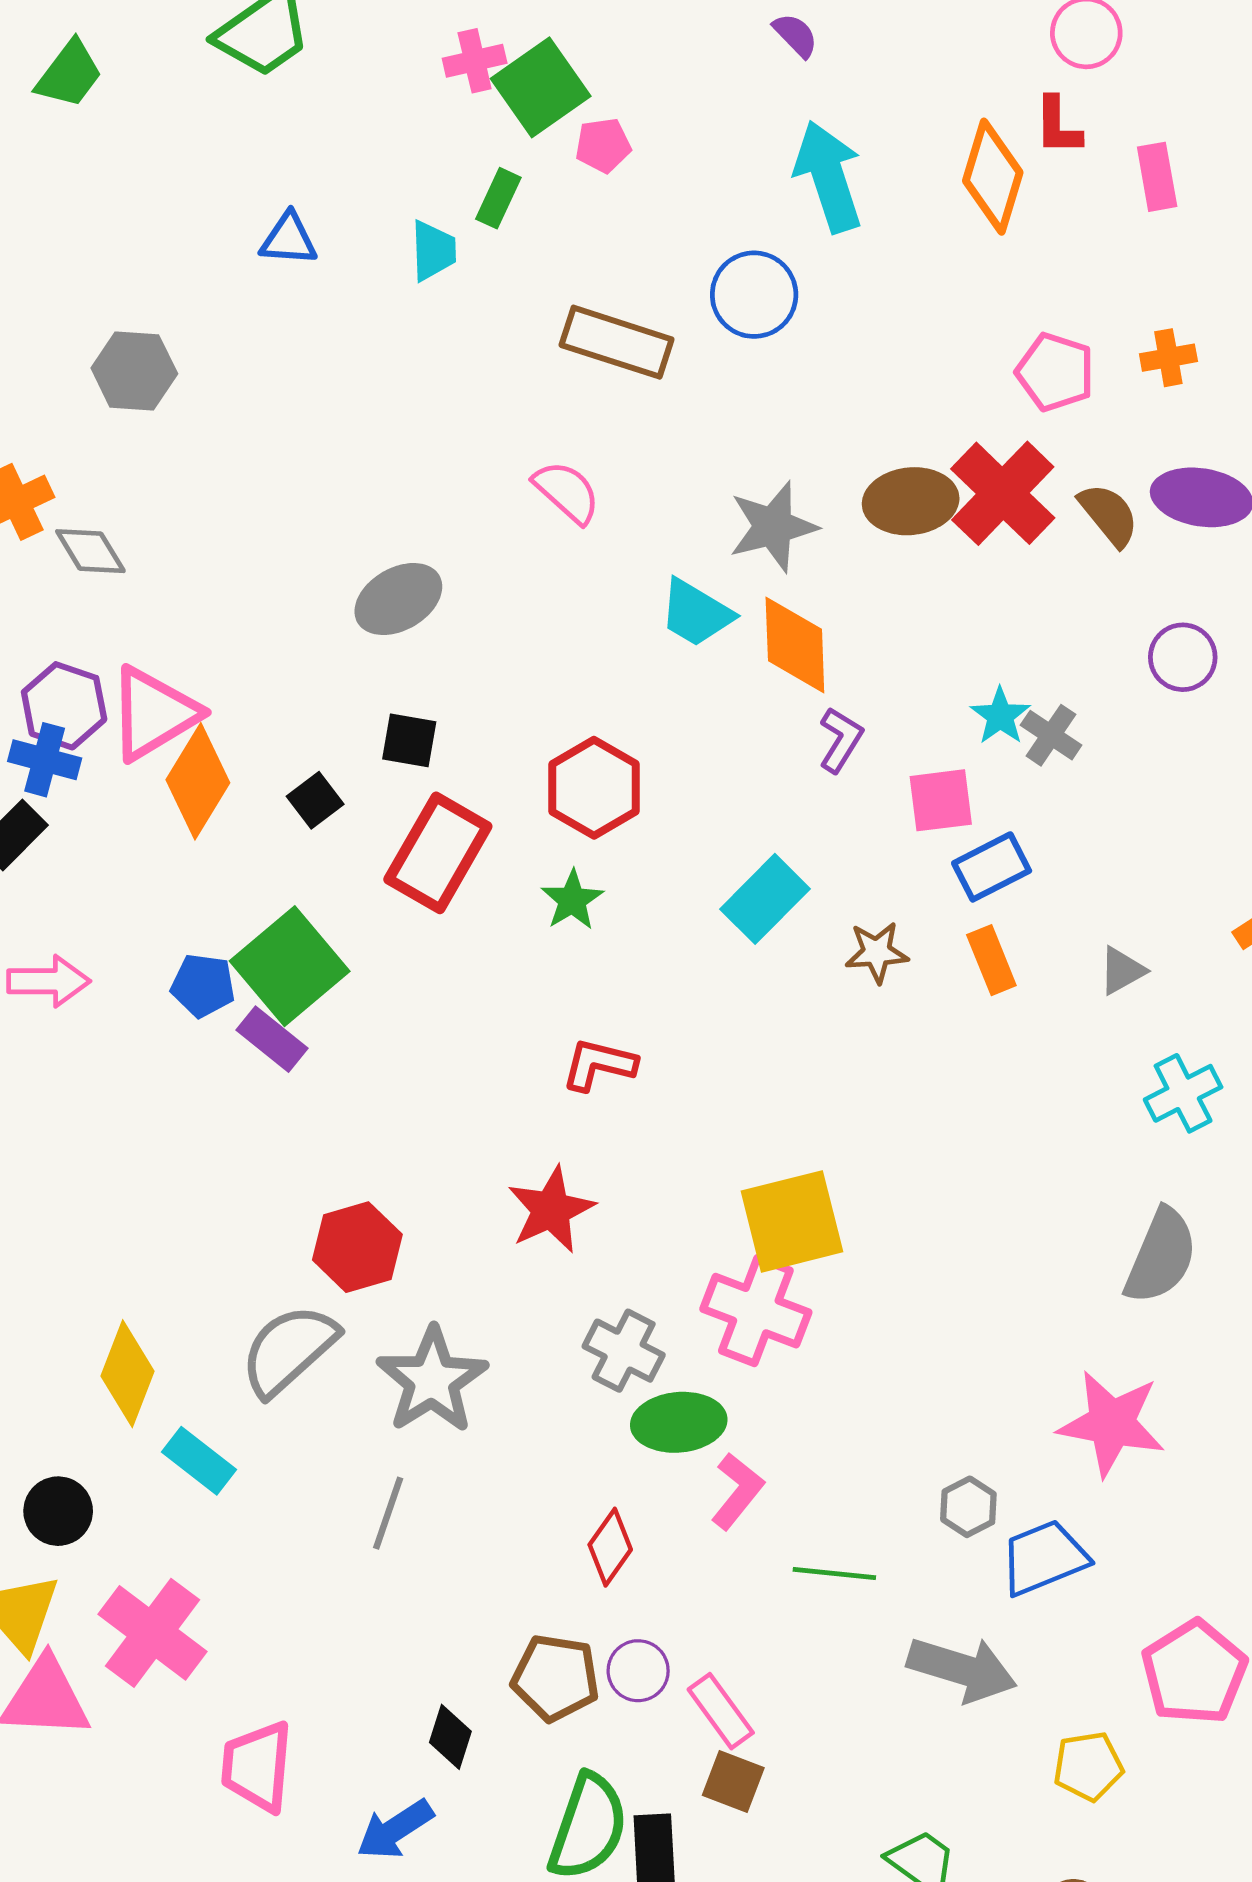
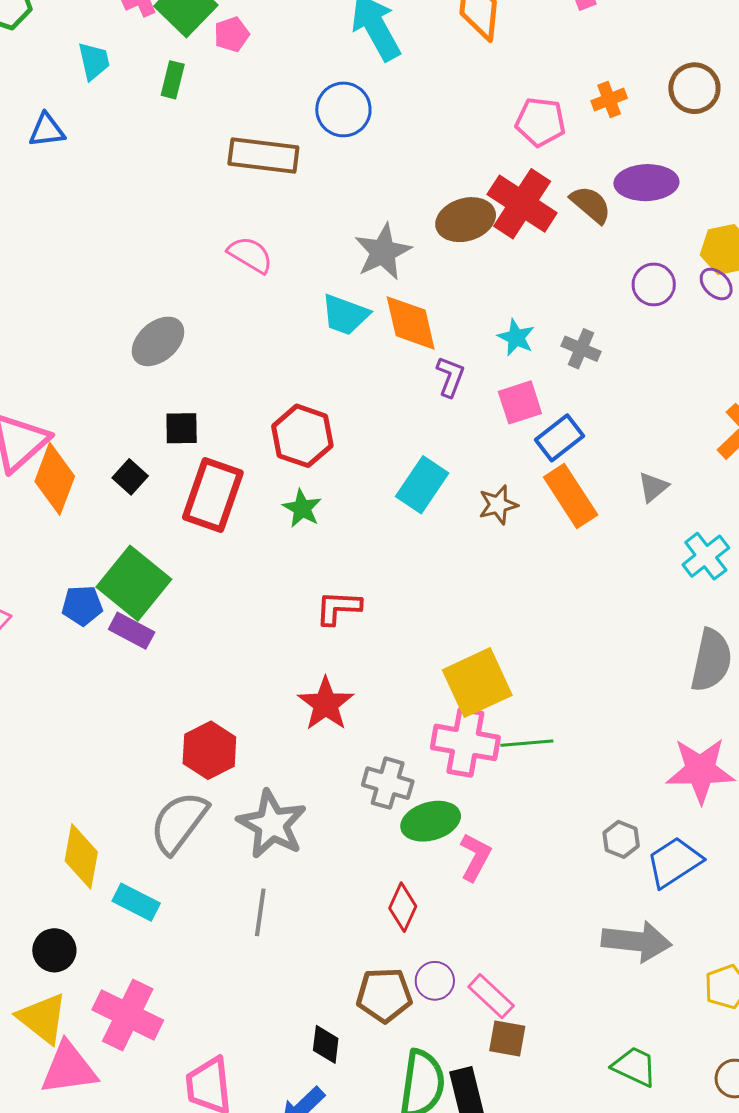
cyan trapezoid: (433, 251) -> (94, 61), moved
cyan star: (1000, 716) -> (516, 337), moved
orange rectangle: (991, 960) -> (571, 496), size x1.5
green line: (834, 1573) -> (527, 743), moved

